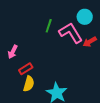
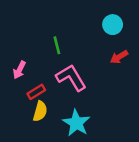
green line: (49, 26) -> (57, 45), moved, turned -32
pink L-shape: (71, 33) -> (71, 78), moved

